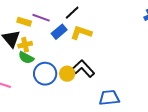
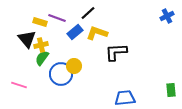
green semicircle: (26, 58) -> (42, 58), turned 98
black L-shape: (83, 69) -> (116, 52), moved, turned -50
yellow circle: (67, 74) -> (74, 66), moved

